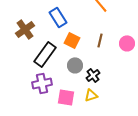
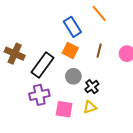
blue rectangle: (58, 17) -> (72, 27), moved
brown cross: (25, 29) -> (15, 54), moved, turned -30

